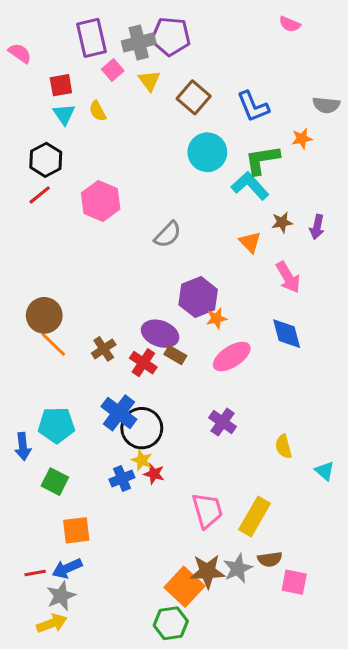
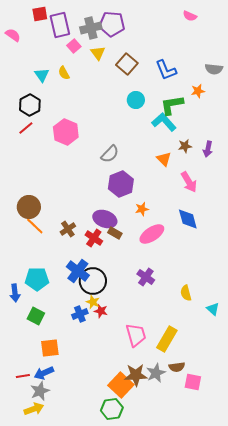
red square: (61, 85) -> (40, 14), moved
cyan circle: (207, 152) -> (136, 100), size x0.7
purple hexagon: (198, 297) -> (121, 184), moved

